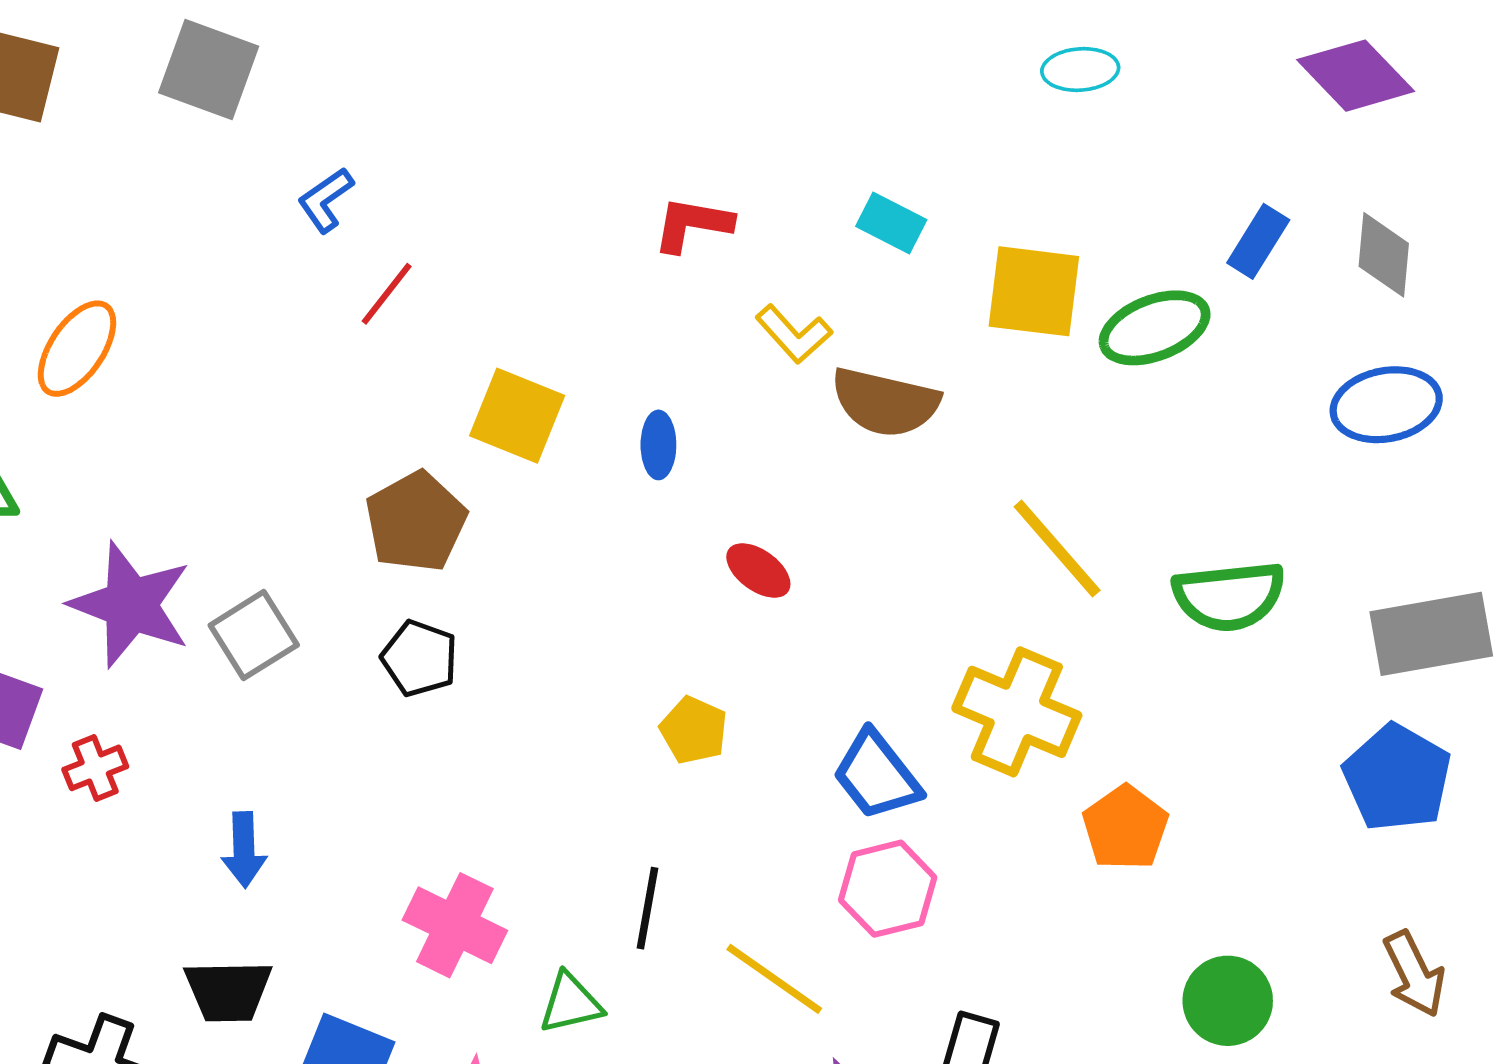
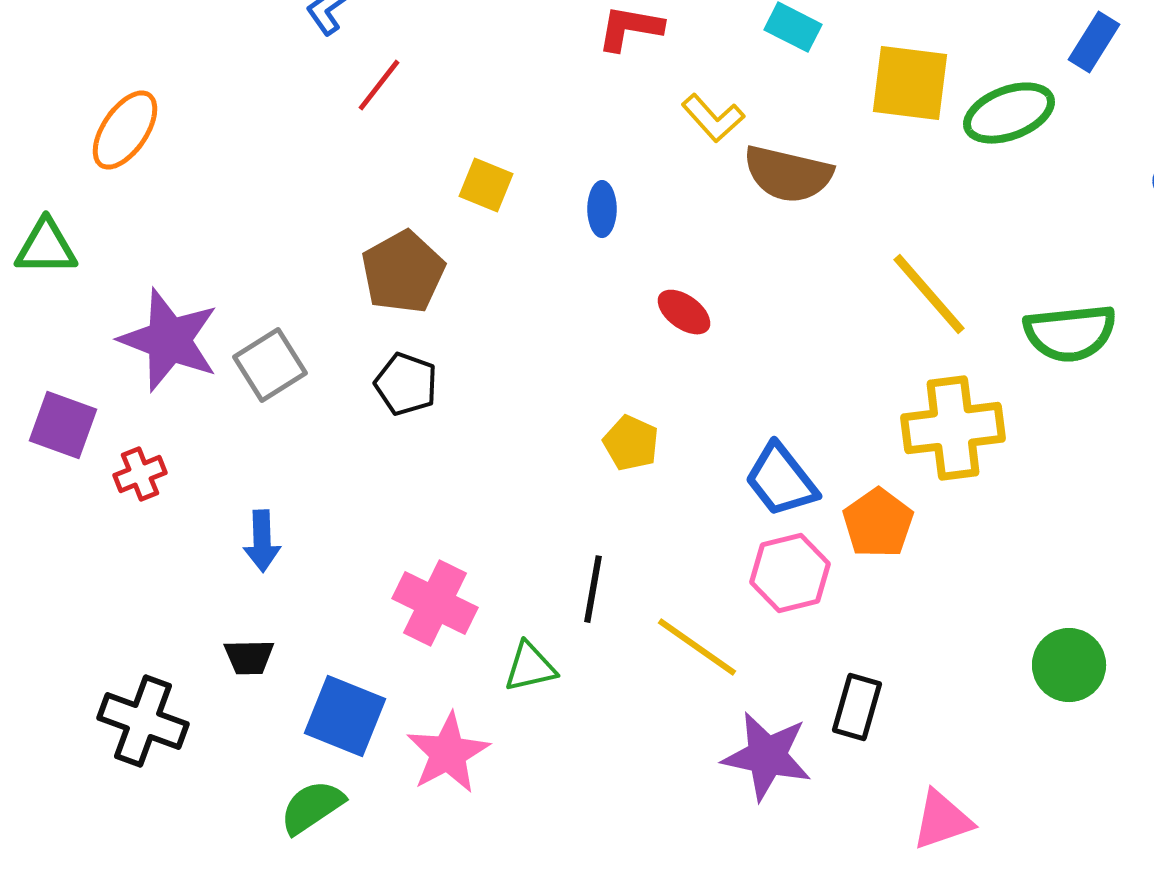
yellow square: (517, 416) -> (486, 185), size x0.7
yellow cross: (1017, 712) -> (953, 428), moved, turned -30
orange pentagon: (1125, 828) -> (878, 523), moved
black trapezoid: (228, 991) -> (249, 657), size x0.7

